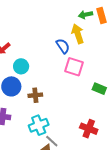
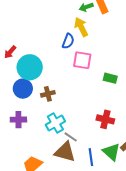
blue semicircle: (63, 46) -> (68, 41), turned 63
cyan circle: (21, 66) -> (30, 67), size x1.6

